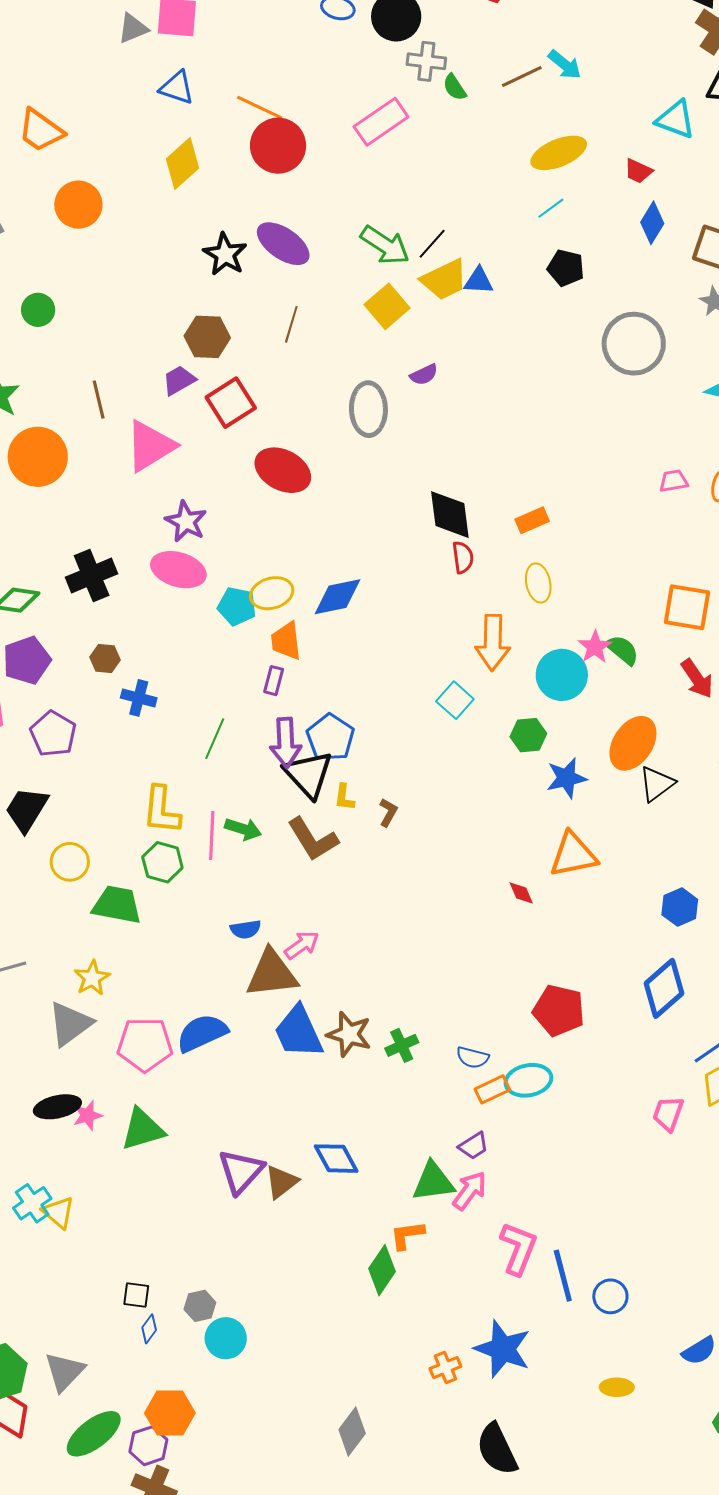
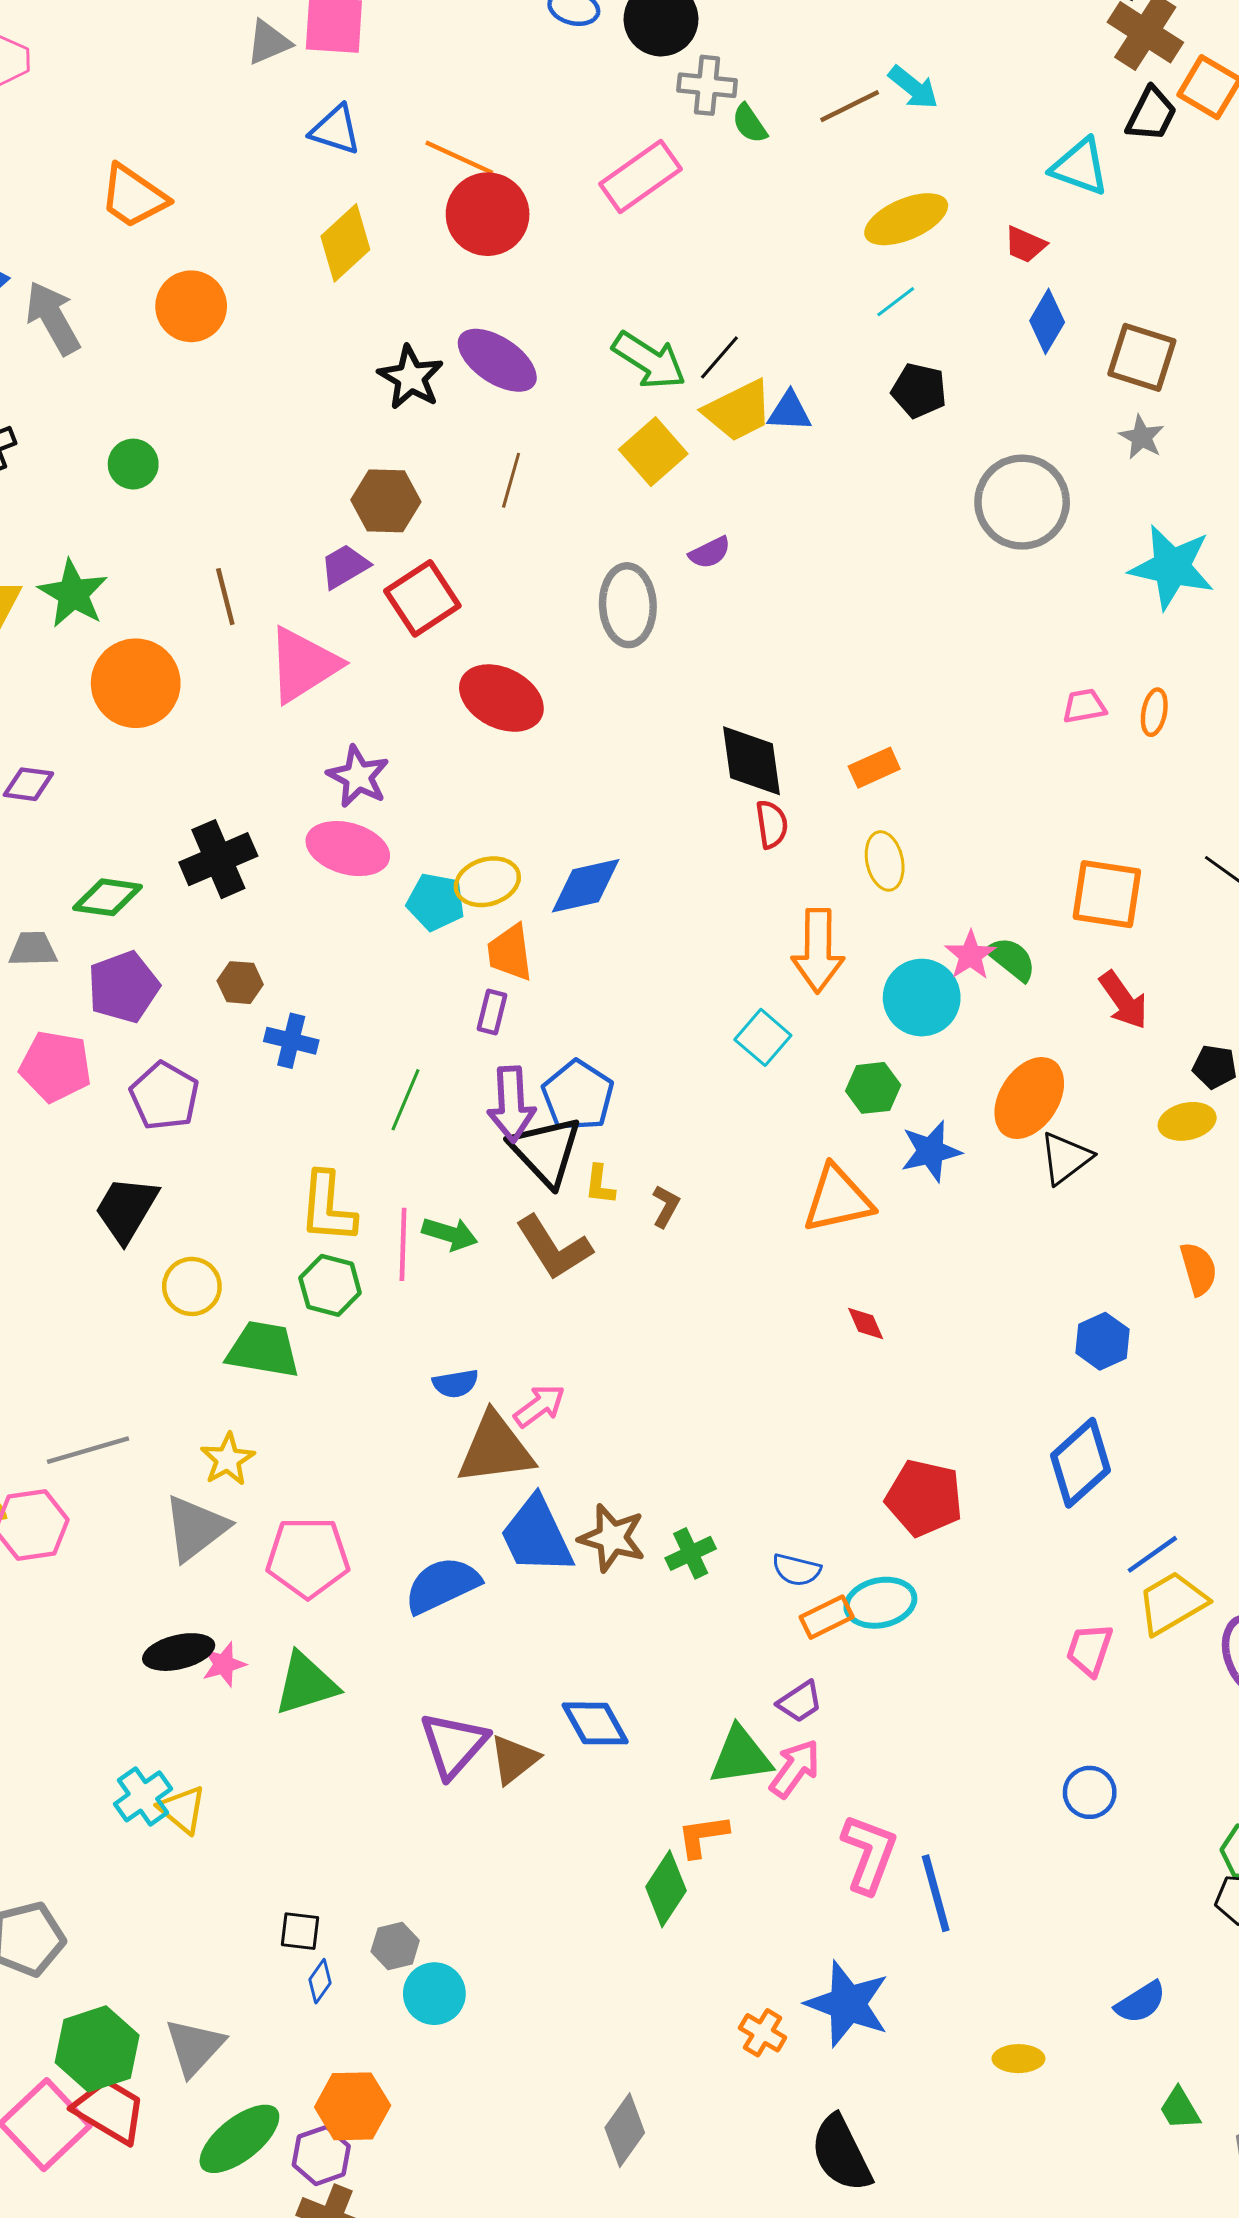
orange triangle: (573, 855) -> (838, 1199), moved
blue semicircle: (202, 1033) -> (442, 1585), moved
blue circle: (610, 1296) -> (1090, 1792), moved
orange cross: (445, 1368) -> (763, 2033), turned -36

